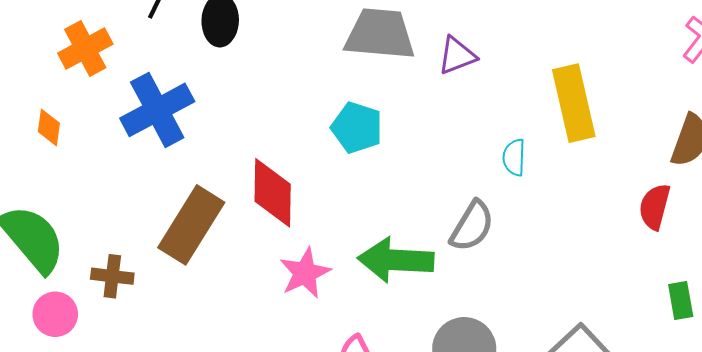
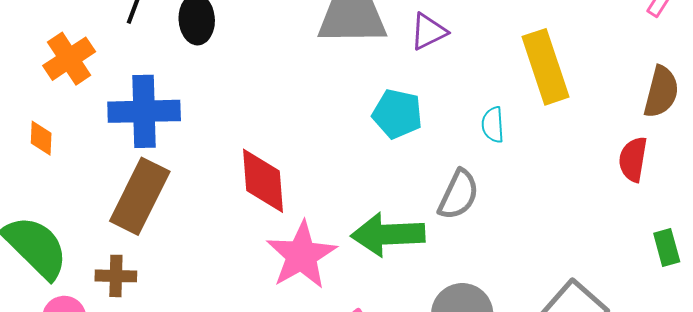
blue cross: (157, 110) -> (144, 111), turned 32
cyan pentagon: (357, 128) -> (397, 114), moved
brown rectangle: (191, 225) -> (140, 196), moved
pink star: (305, 273) -> (302, 255), size x1.4

